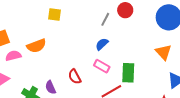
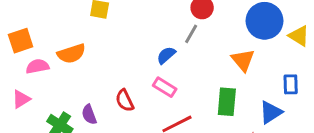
gray line: (105, 19) -> (191, 34), moved
orange triangle: (163, 52) -> (243, 60), moved
green rectangle: (128, 73) -> (227, 102), moved

